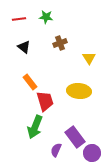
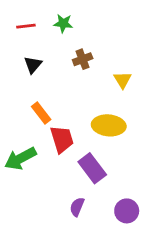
black triangle: (24, 47) -> (33, 65), turned 32
green arrow: (35, 127) -> (20, 159), moved, turned 40
purple rectangle: (75, 137) -> (92, 168), moved

